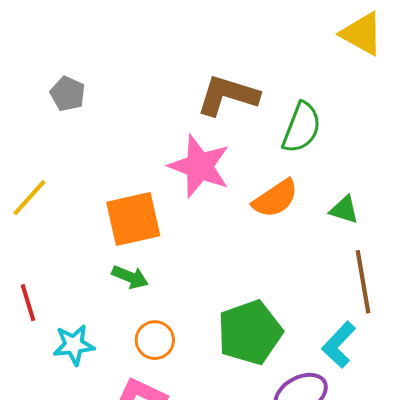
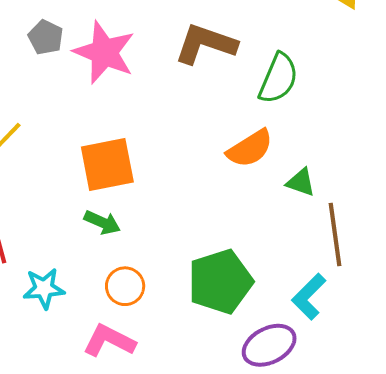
pink star: (199, 166) -> (104, 52), moved
green triangle: (344, 210) -> (301, 182), moved

